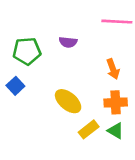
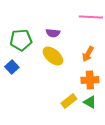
orange arrow: (113, 69) -> (88, 54), turned 49
yellow ellipse: (68, 101) -> (53, 56), moved

